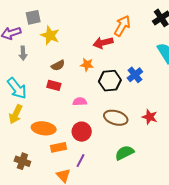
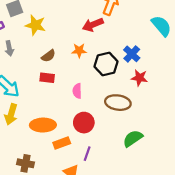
pink semicircle: (80, 102) -> (77, 91), turned -80
red star: (150, 117) -> (139, 78), moved

